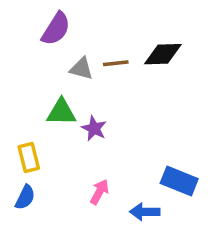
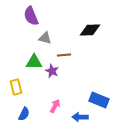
purple semicircle: (56, 29) -> (31, 16), turned 126
brown line: (116, 63) -> (64, 55), moved
blue semicircle: (25, 197) -> (24, 114), moved

